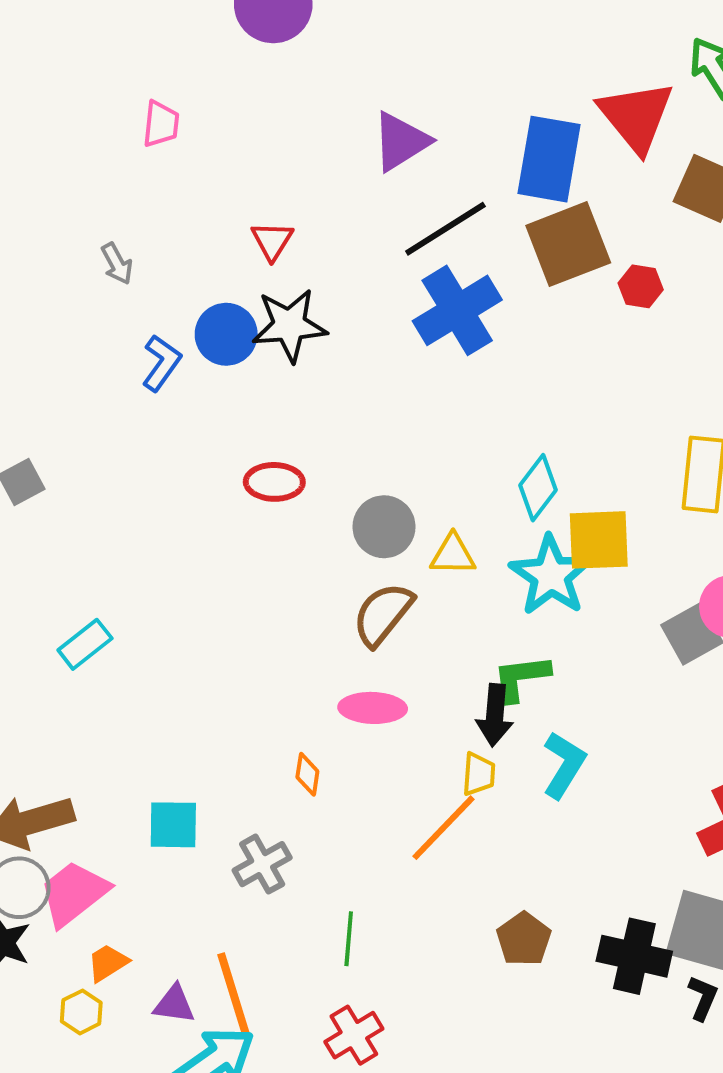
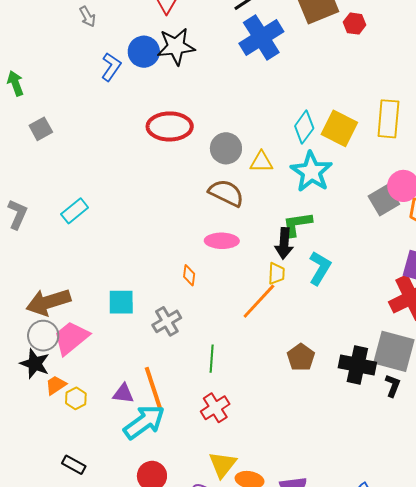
red ellipse: (274, 482) -> (170, 126), size x1.5
yellow square: (599, 540) -> (339, 128), moved, turned 30
brown semicircle: (383, 614) -> (226, 193), turned 78
orange trapezoid: (108, 963) -> (56, 385), moved

